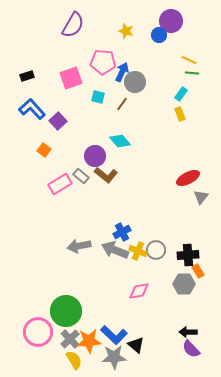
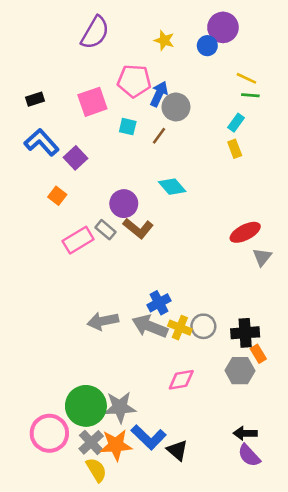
cyan diamond: (120, 141) -> (172, 187), moved
gray star: (114, 357) -> (120, 407), moved

